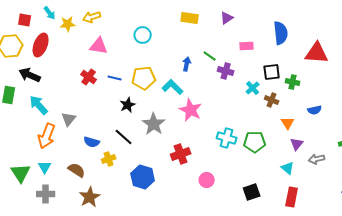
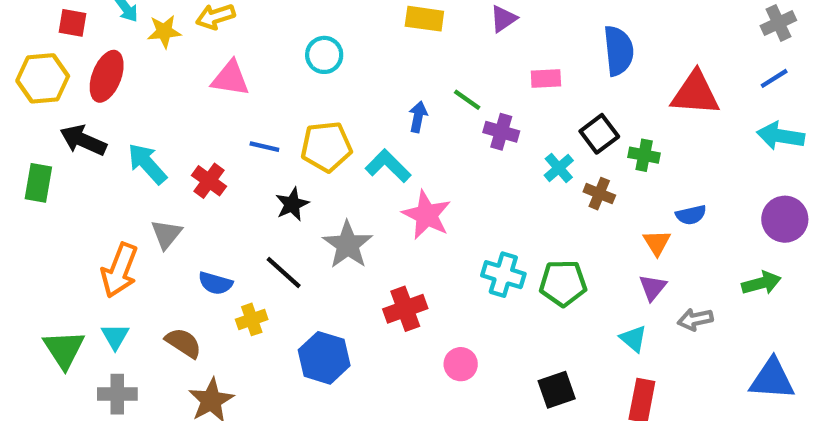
black square: (272, 72) -> (599, 134), turned -30
red cross: (89, 77) -> (209, 181), moved
cyan arrow: (39, 105) -> (147, 164), moved
orange triangle: (288, 123) -> (657, 243), moved

